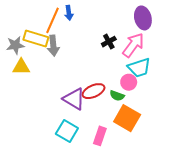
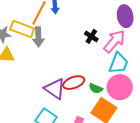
black cross: (109, 42) -> (91, 36), turned -32
cyan trapezoid: (139, 68) -> (119, 63), turned -55
pink circle: (129, 82) -> (120, 87), moved, size x1.6

